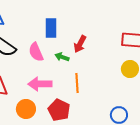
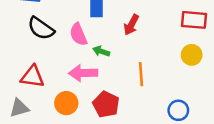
green arrow: (62, 57) -> (101, 51), moved
orange line: (77, 83) -> (141, 74), moved

